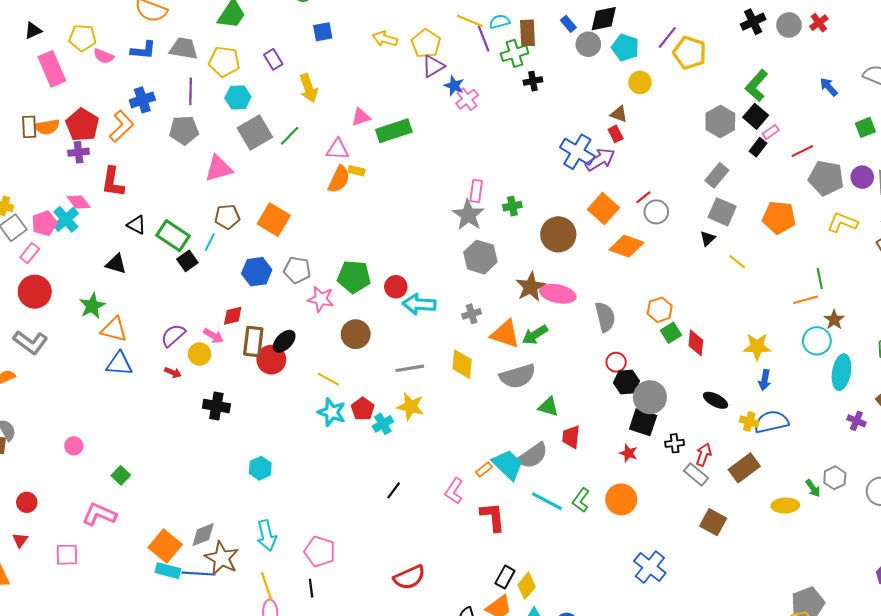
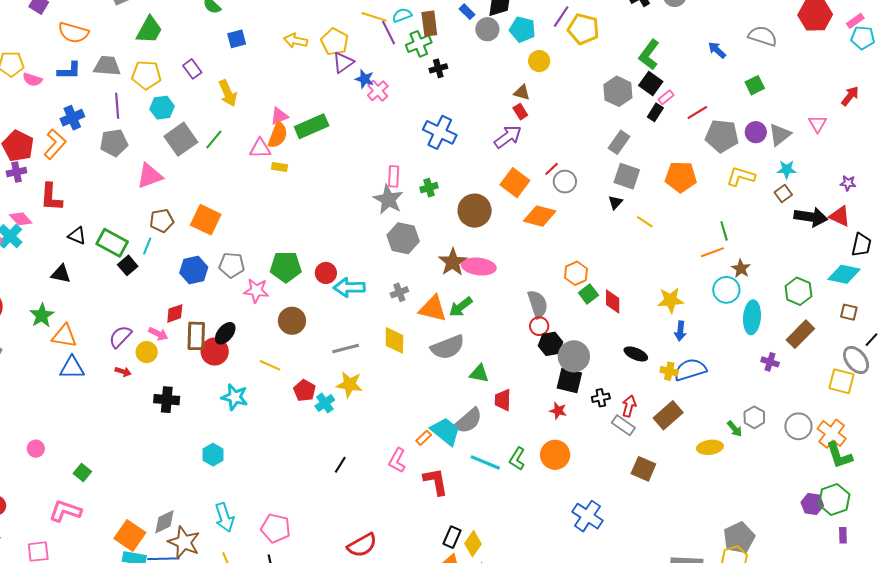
blue cross: (577, 152) -> (440, 132), moved
orange semicircle: (339, 179) -> (278, 135), moved
gray semicircle: (605, 317) -> (538, 304), moved
cyan star: (332, 412) -> (235, 397), moved

